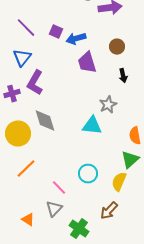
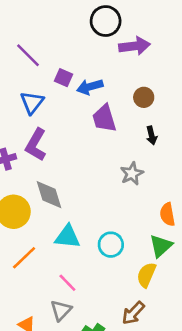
purple line: (26, 28) -> (28, 55), moved
blue triangle: (22, 58) -> (32, 103), moved
cyan triangle: (92, 126) -> (67, 237), moved
cyan circle: (88, 174) -> (111, 245), moved

